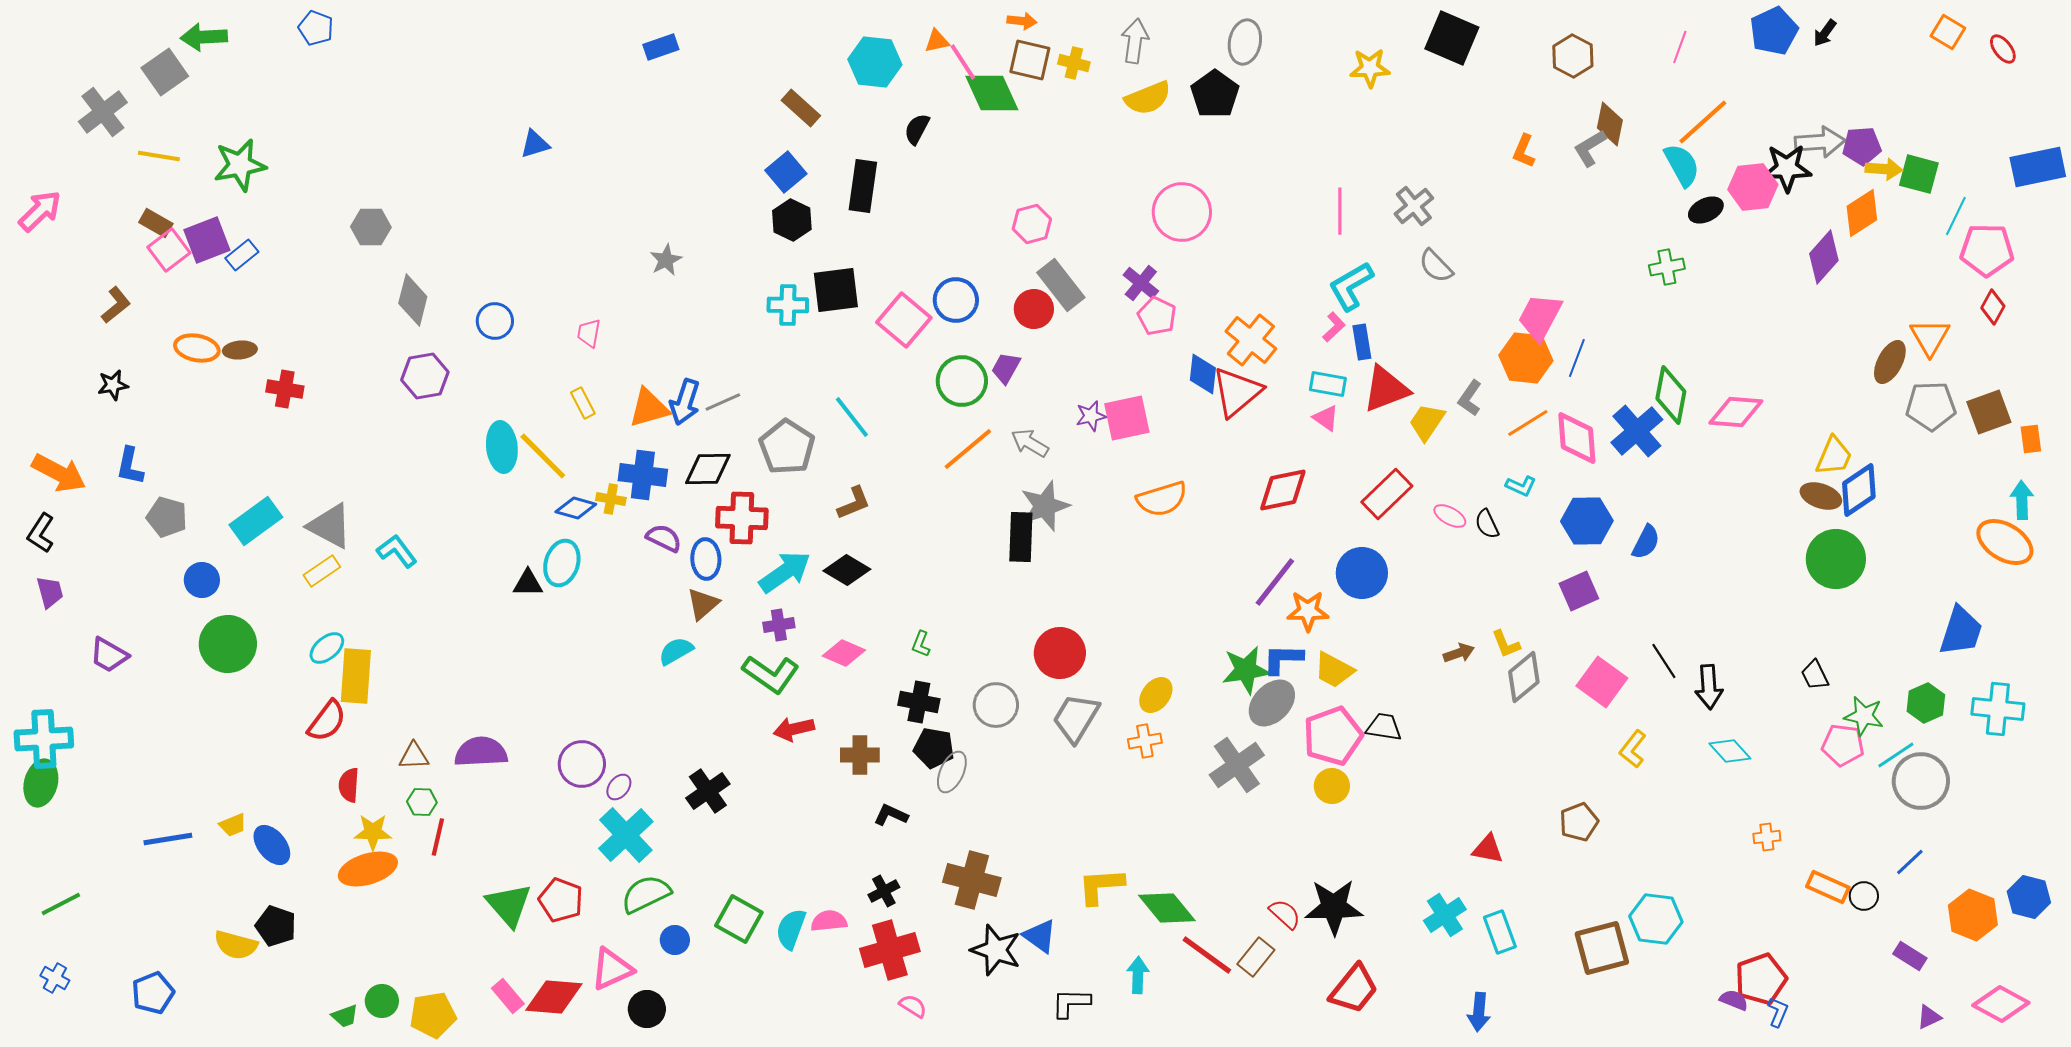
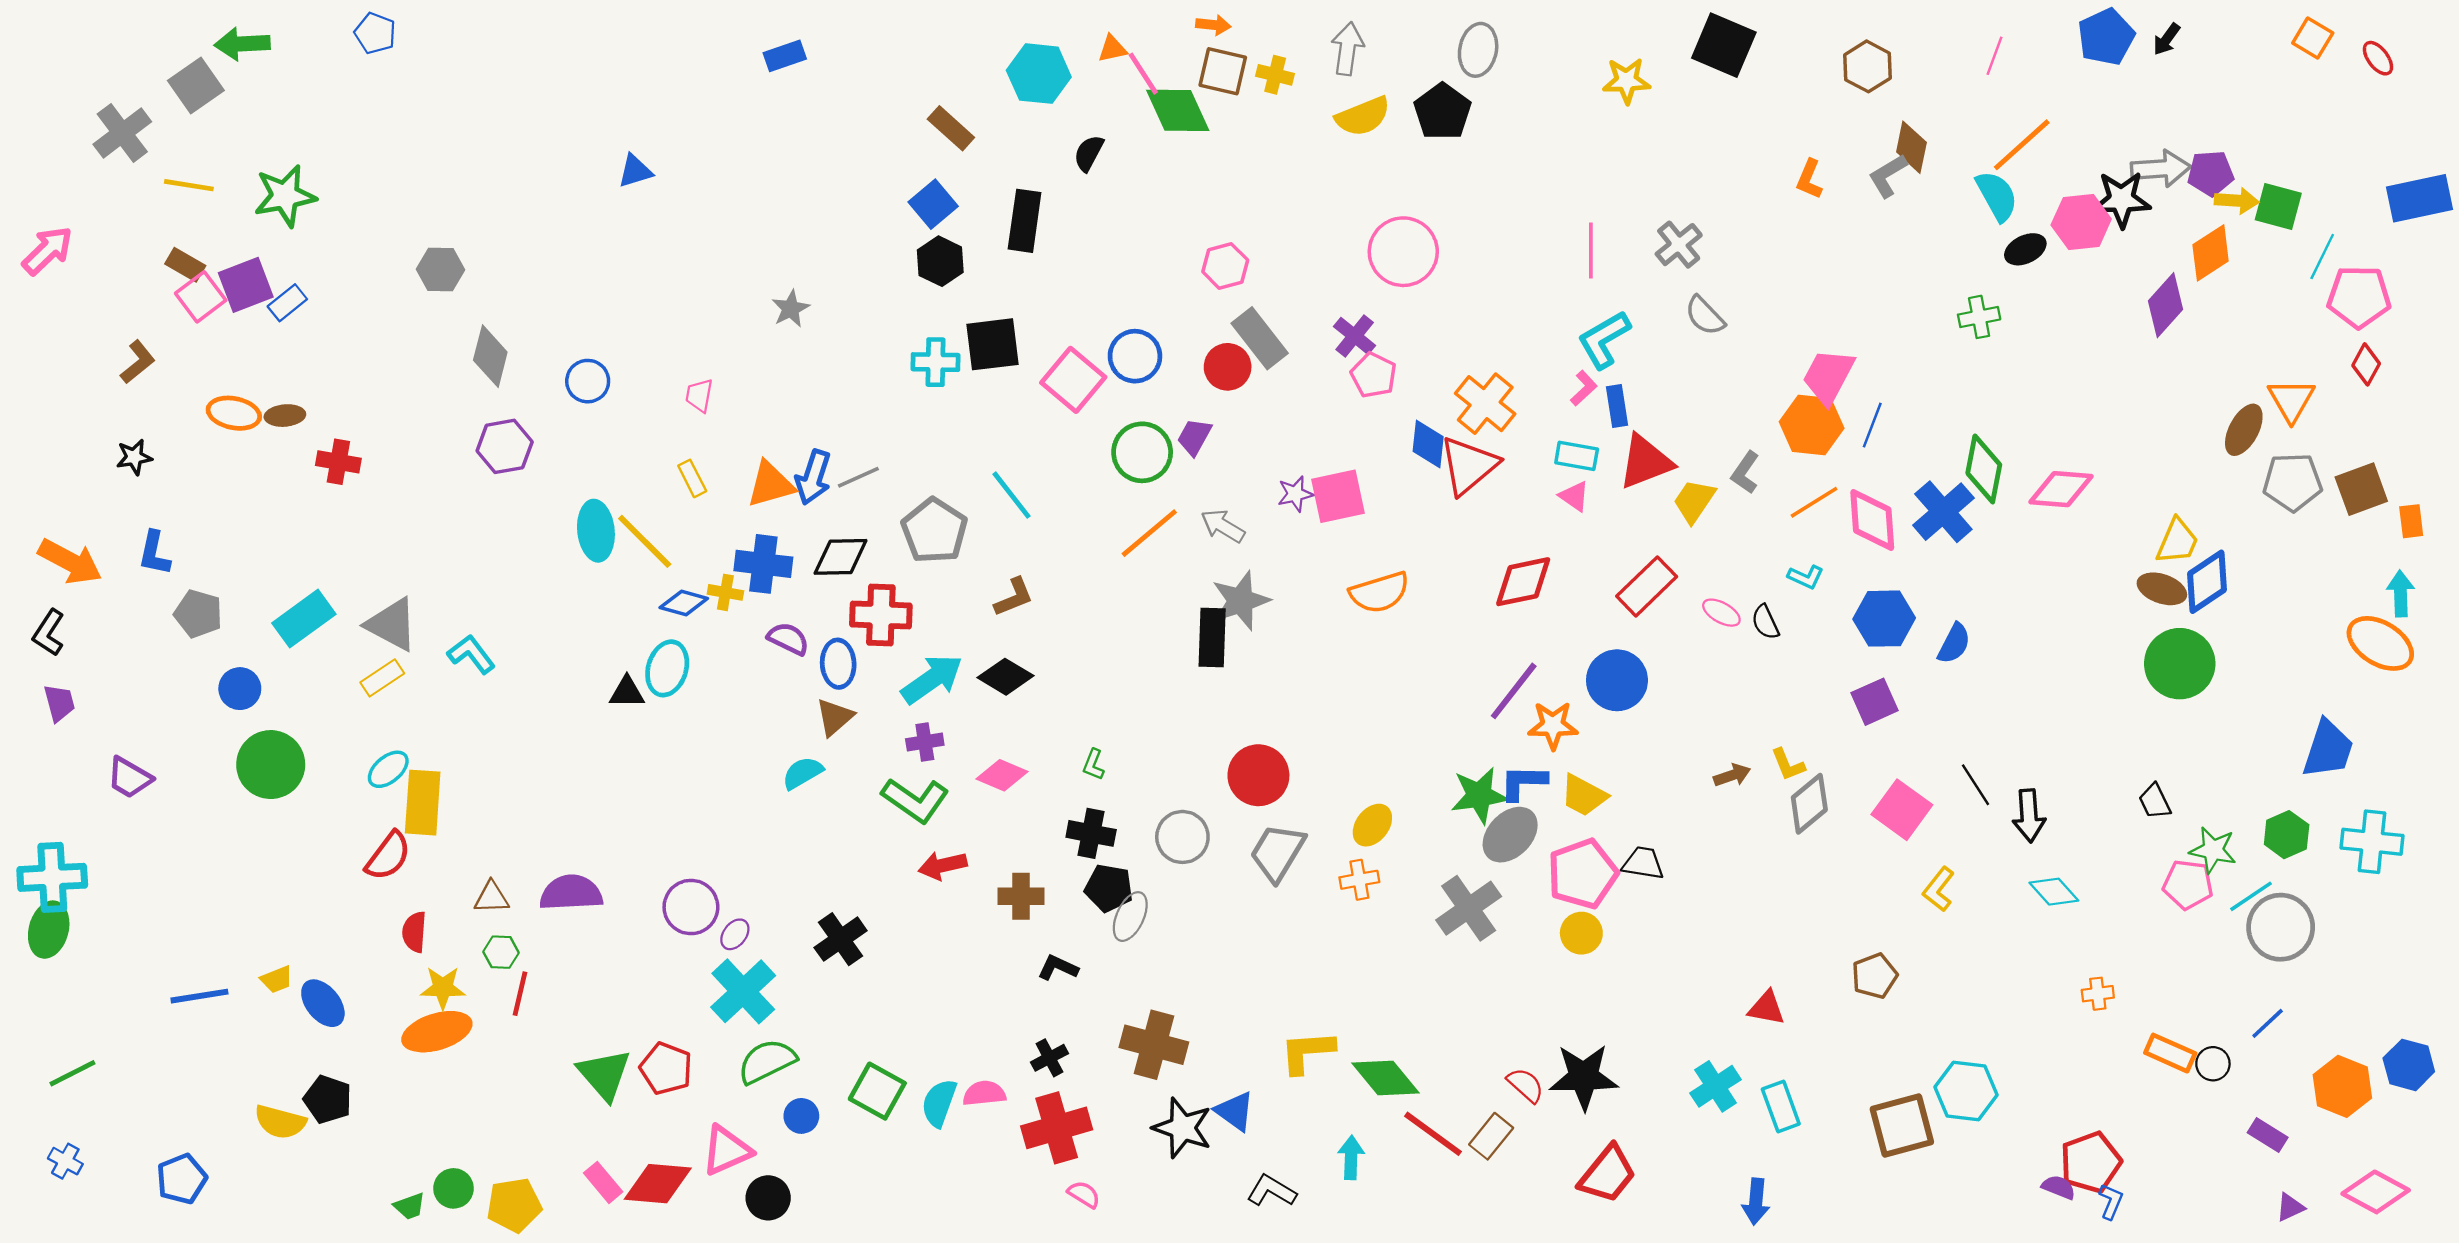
black L-shape: (1071, 1003) -> (1271, 1191), turned 30

